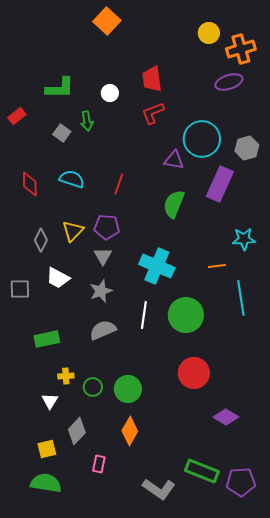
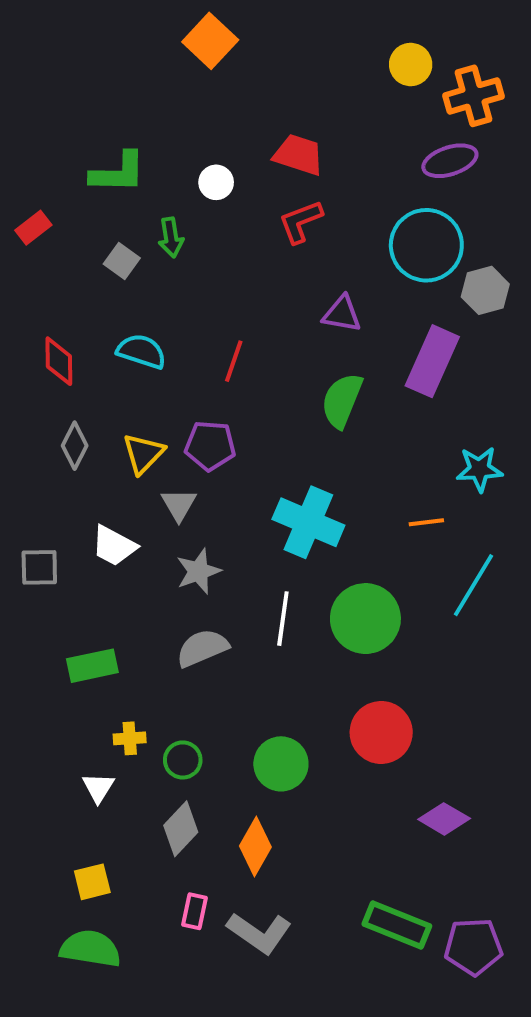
red trapezoid: (152, 79) -> (299, 155), turned 116
cyan circle: (202, 139) -> (426, 245), moved
gray diamond: (41, 240) -> (75, 446), moved
gray triangle: (103, 256) -> (179, 505), moved
cyan line: (241, 298) -> (473, 585), turned 40
green circle: (128, 389) -> (281, 764), moved
gray diamond: (77, 431) -> (181, 829), moved
gray L-shape: (159, 489) -> (259, 933), moved

